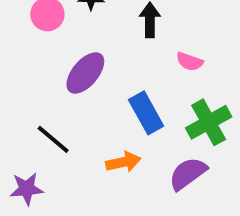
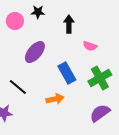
purple semicircle: (188, 174) -> (100, 113), moved

